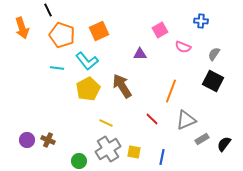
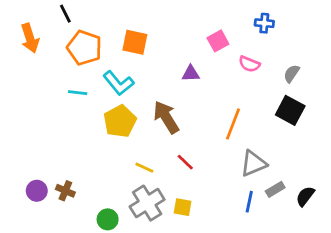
blue cross: (201, 21) -> (264, 23), moved
orange square: (99, 31) -> (135, 42), turned 36
red line: (152, 119) -> (185, 162), moved
blue line: (162, 157) -> (249, 202), moved

